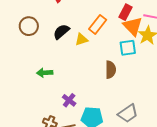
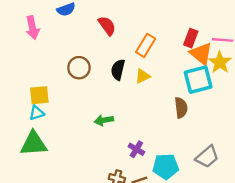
orange rectangle: (98, 24) -> (146, 45), moved
black semicircle: (61, 32) -> (118, 70), turned -30
cyan square: (128, 48) -> (198, 80), size x1.4

